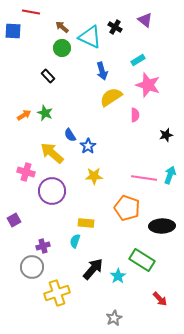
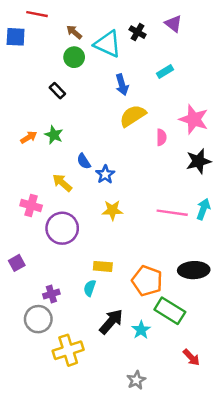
pink star: (148, 85) -> (194, 119), moved
black star: (166, 135) -> (199, 161), size x1.5
yellow arrow: (52, 153) -> (62, 183), size x0.7
orange pentagon: (127, 208) -> (147, 281), moved

